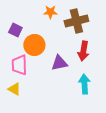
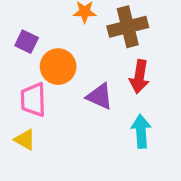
purple triangle: (59, 63) -> (100, 96), turned 36

